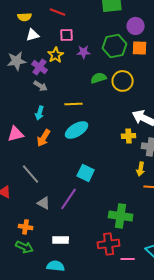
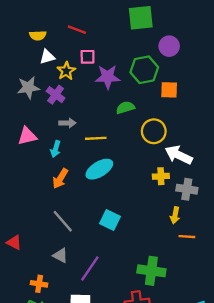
orange square: (140, 48) -> (169, 90), moved
purple star: (84, 52) -> (108, 77), size x1.5
yellow star: (56, 55) -> (66, 71), moved
yellow circle: (123, 81) -> (154, 131), moved
gray arrow: (41, 86) -> (67, 123), moved, turned -32
pink triangle: (16, 134) -> (27, 136), moved
gray line: (31, 174) -> (63, 221), moved
purple line: (69, 199) -> (90, 268), moved

